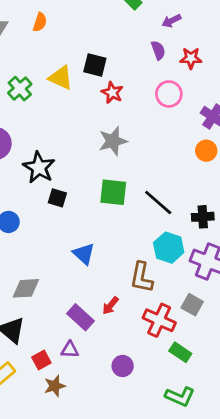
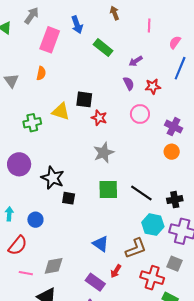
green cross: (20, 89) -> (32, 123), turned 36
blue triangle: (84, 254) -> (101, 244), moved
brown L-shape: (142, 277) -> (136, 248), turned -115

